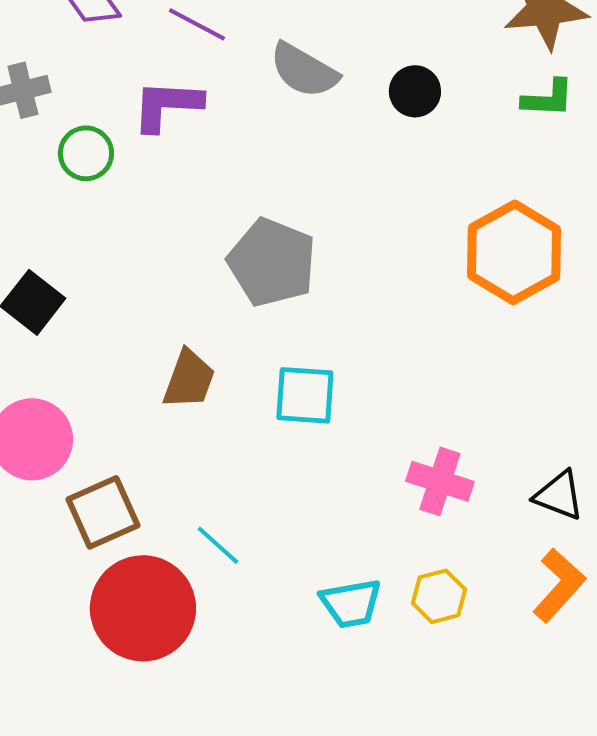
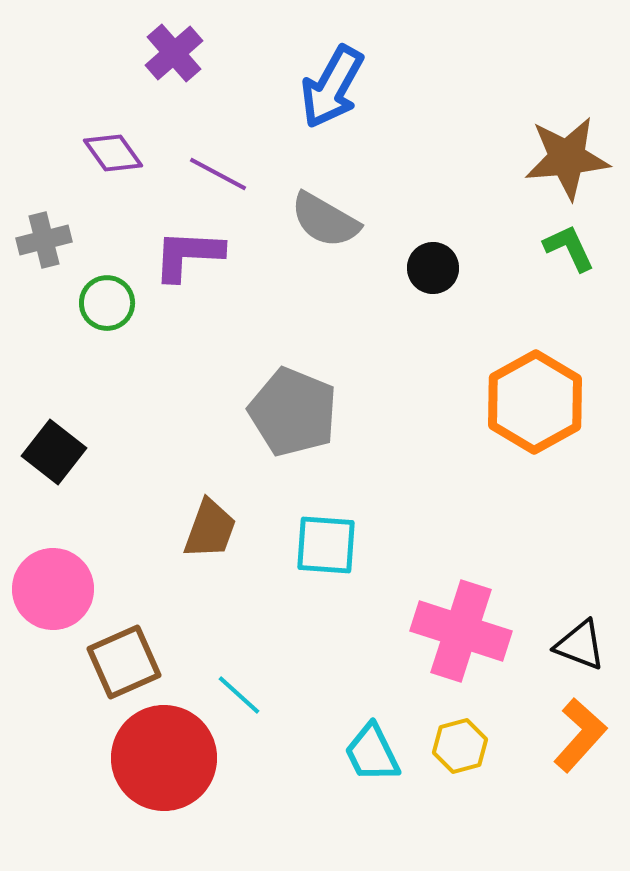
black circle: (415, 91) -> (433, 268), moved
green L-shape: (548, 98) -> (569, 248), turned -118
pink cross: (440, 481) -> (461, 631), size x1.5
cyan trapezoid: (351, 603) -> (372, 753), turned 74

